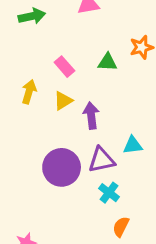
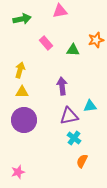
pink rectangle: (64, 67) -> (46, 43), moved
yellow triangle: (63, 101) -> (22, 92), moved, turned 32
purple circle: (62, 167) -> (24, 120), moved

